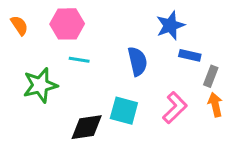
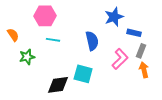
orange semicircle: (19, 25) -> (13, 35), moved
blue rectangle: (190, 55) -> (134, 33), moved
green star: (40, 85) -> (27, 57), size x0.7
pink L-shape: (175, 108) -> (120, 59), moved

